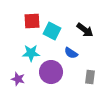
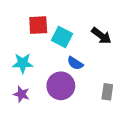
cyan star: (31, 53) -> (23, 63), moved
blue semicircle: (71, 53) -> (75, 63), moved

